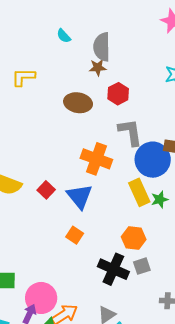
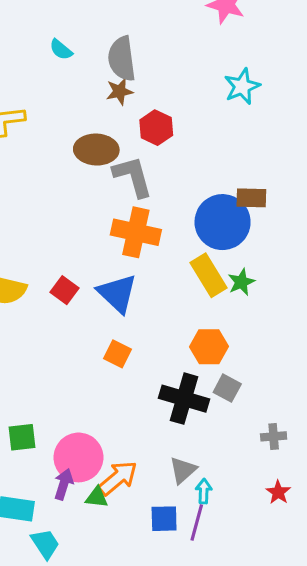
gray L-shape: (130, 132) -> (133, 176), moved
gray square: (142, 266) -> (227, 388), turned -36

